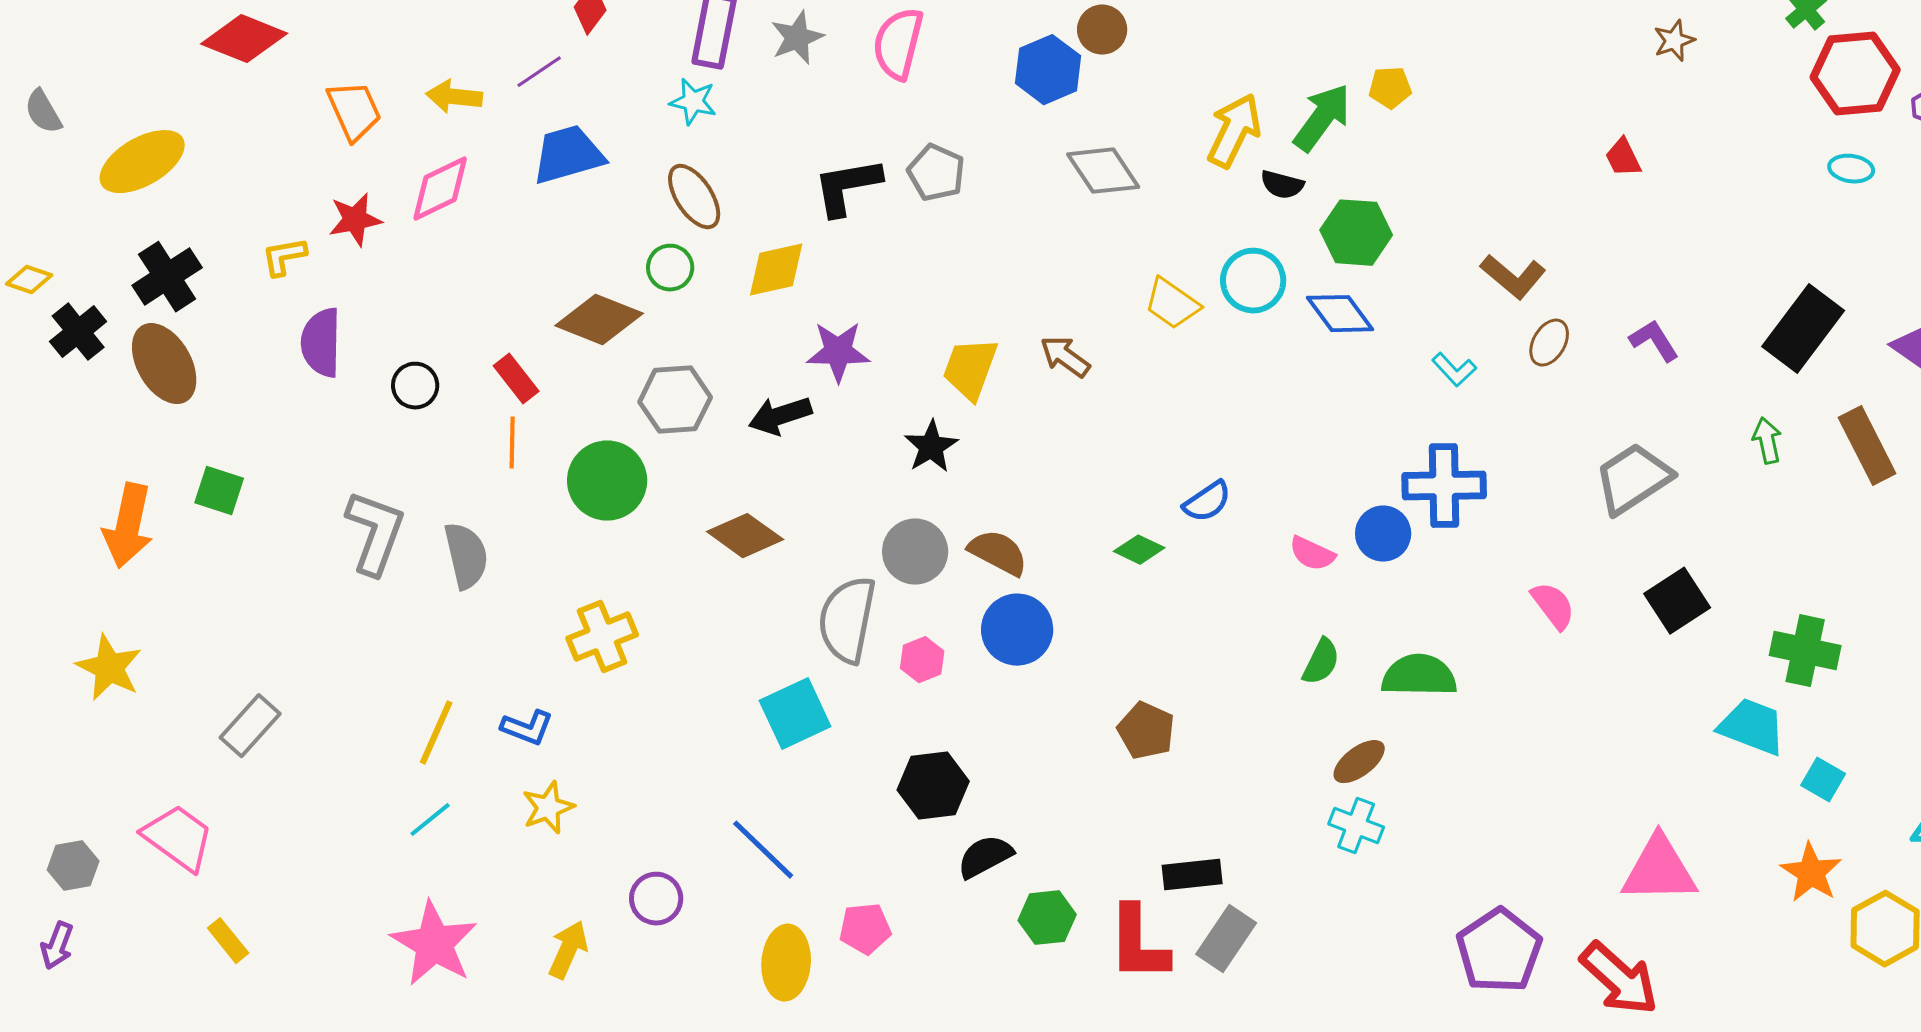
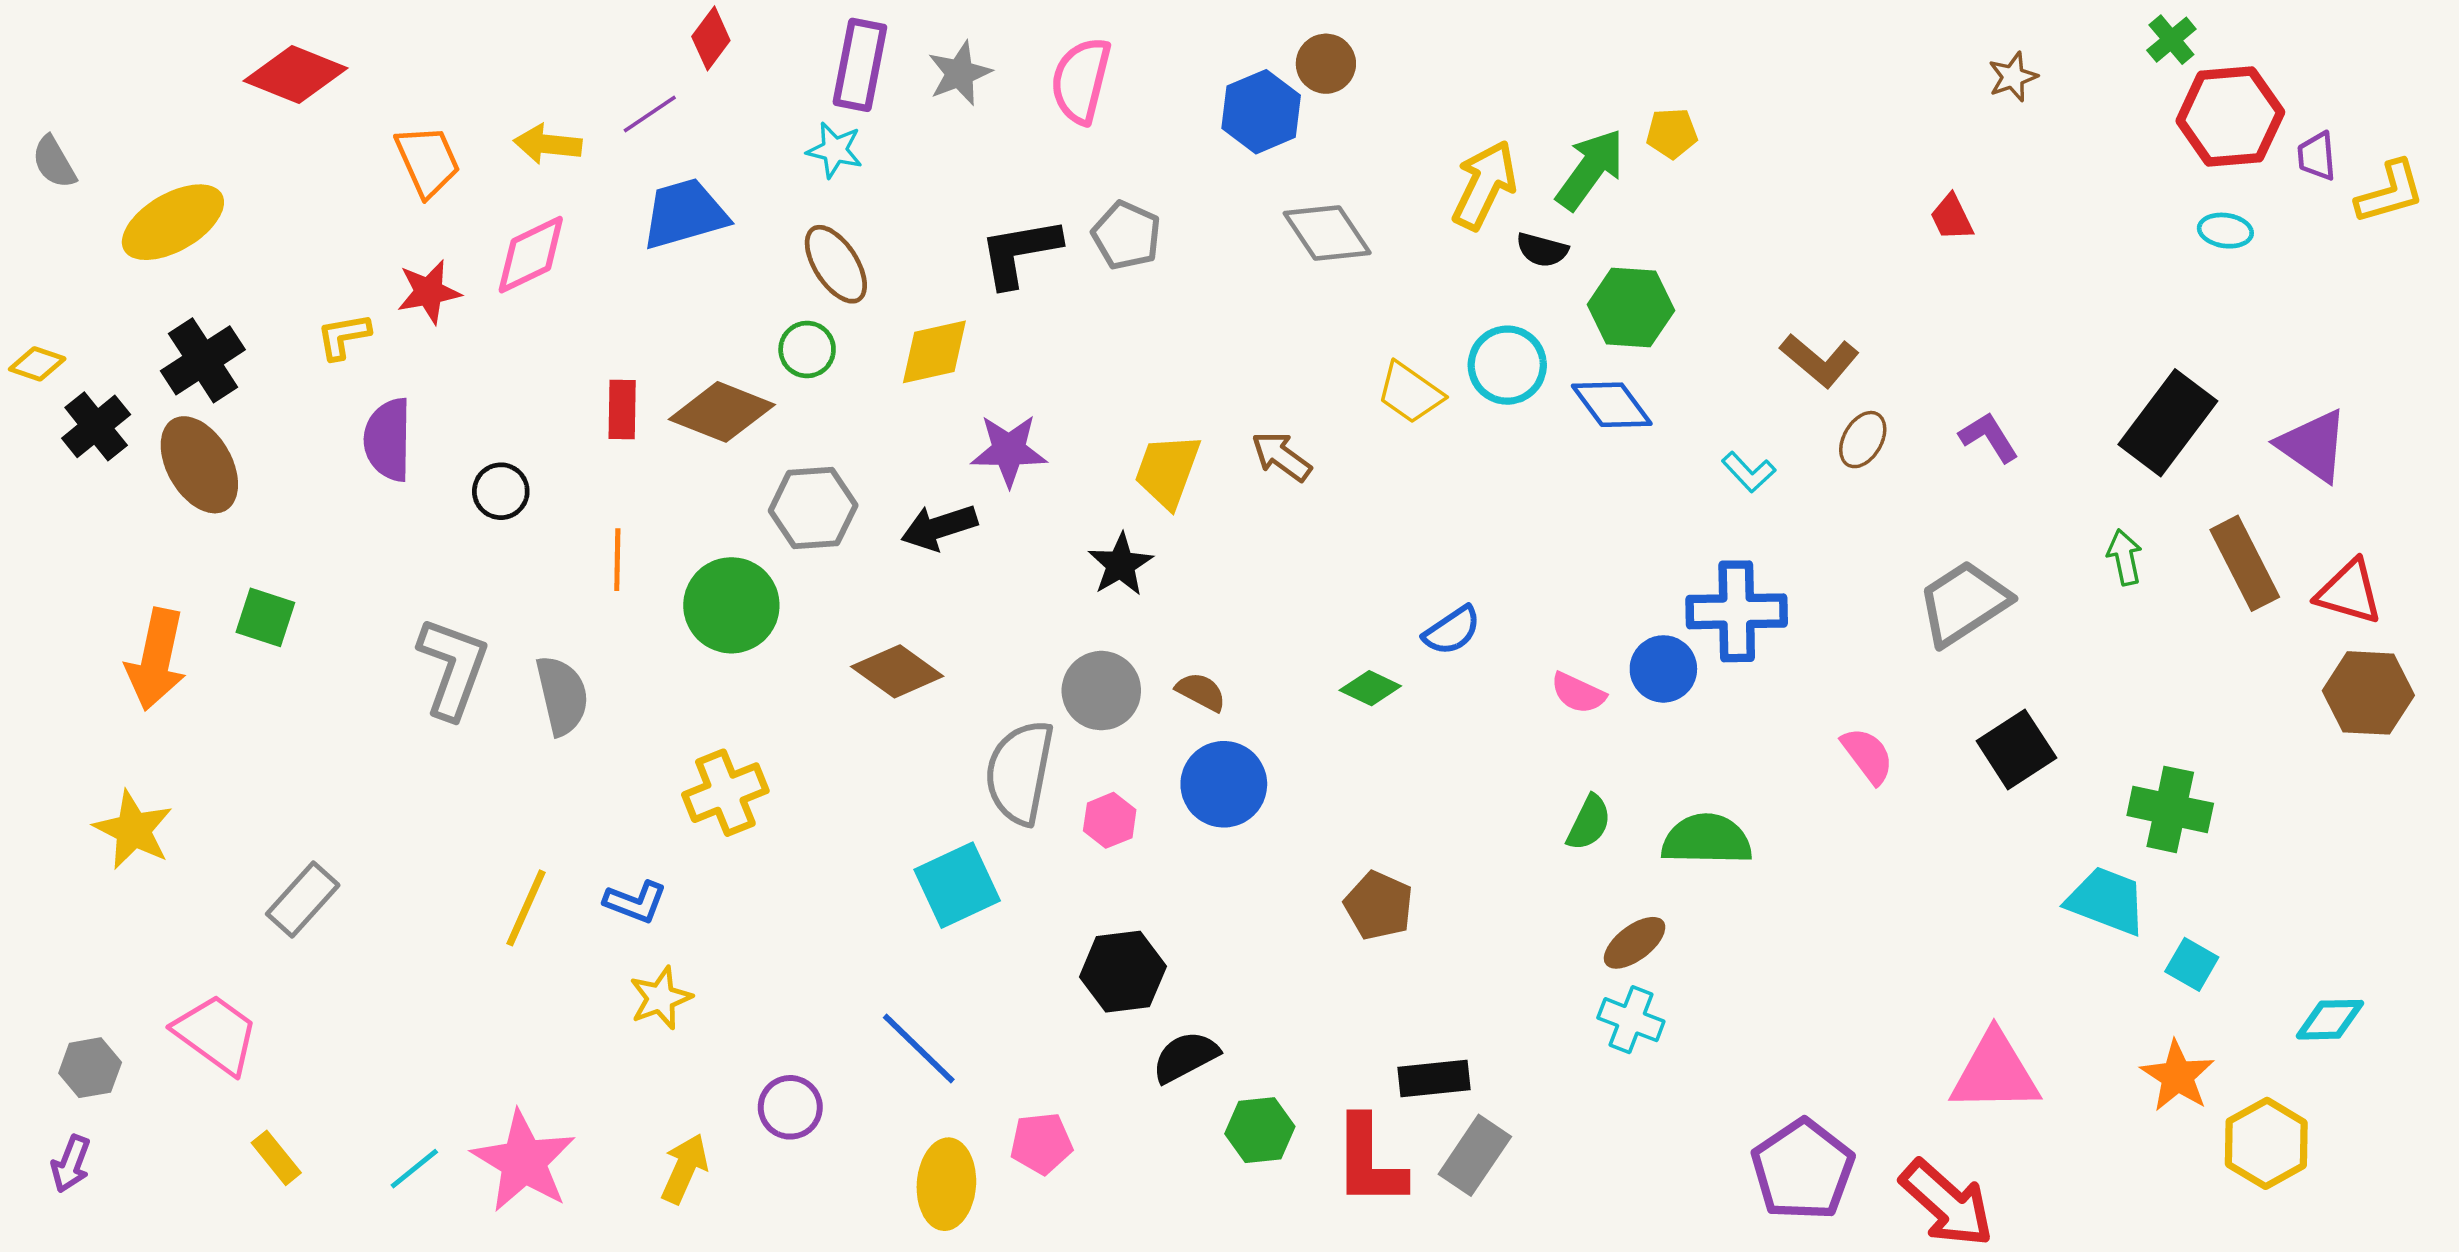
red rectangle: (516, 379) -> (622, 410), moved, turned 39
brown semicircle: (998, 553) -> (1201, 692), size x0.7
cyan line: (430, 820) -> (414, 1169), moved

